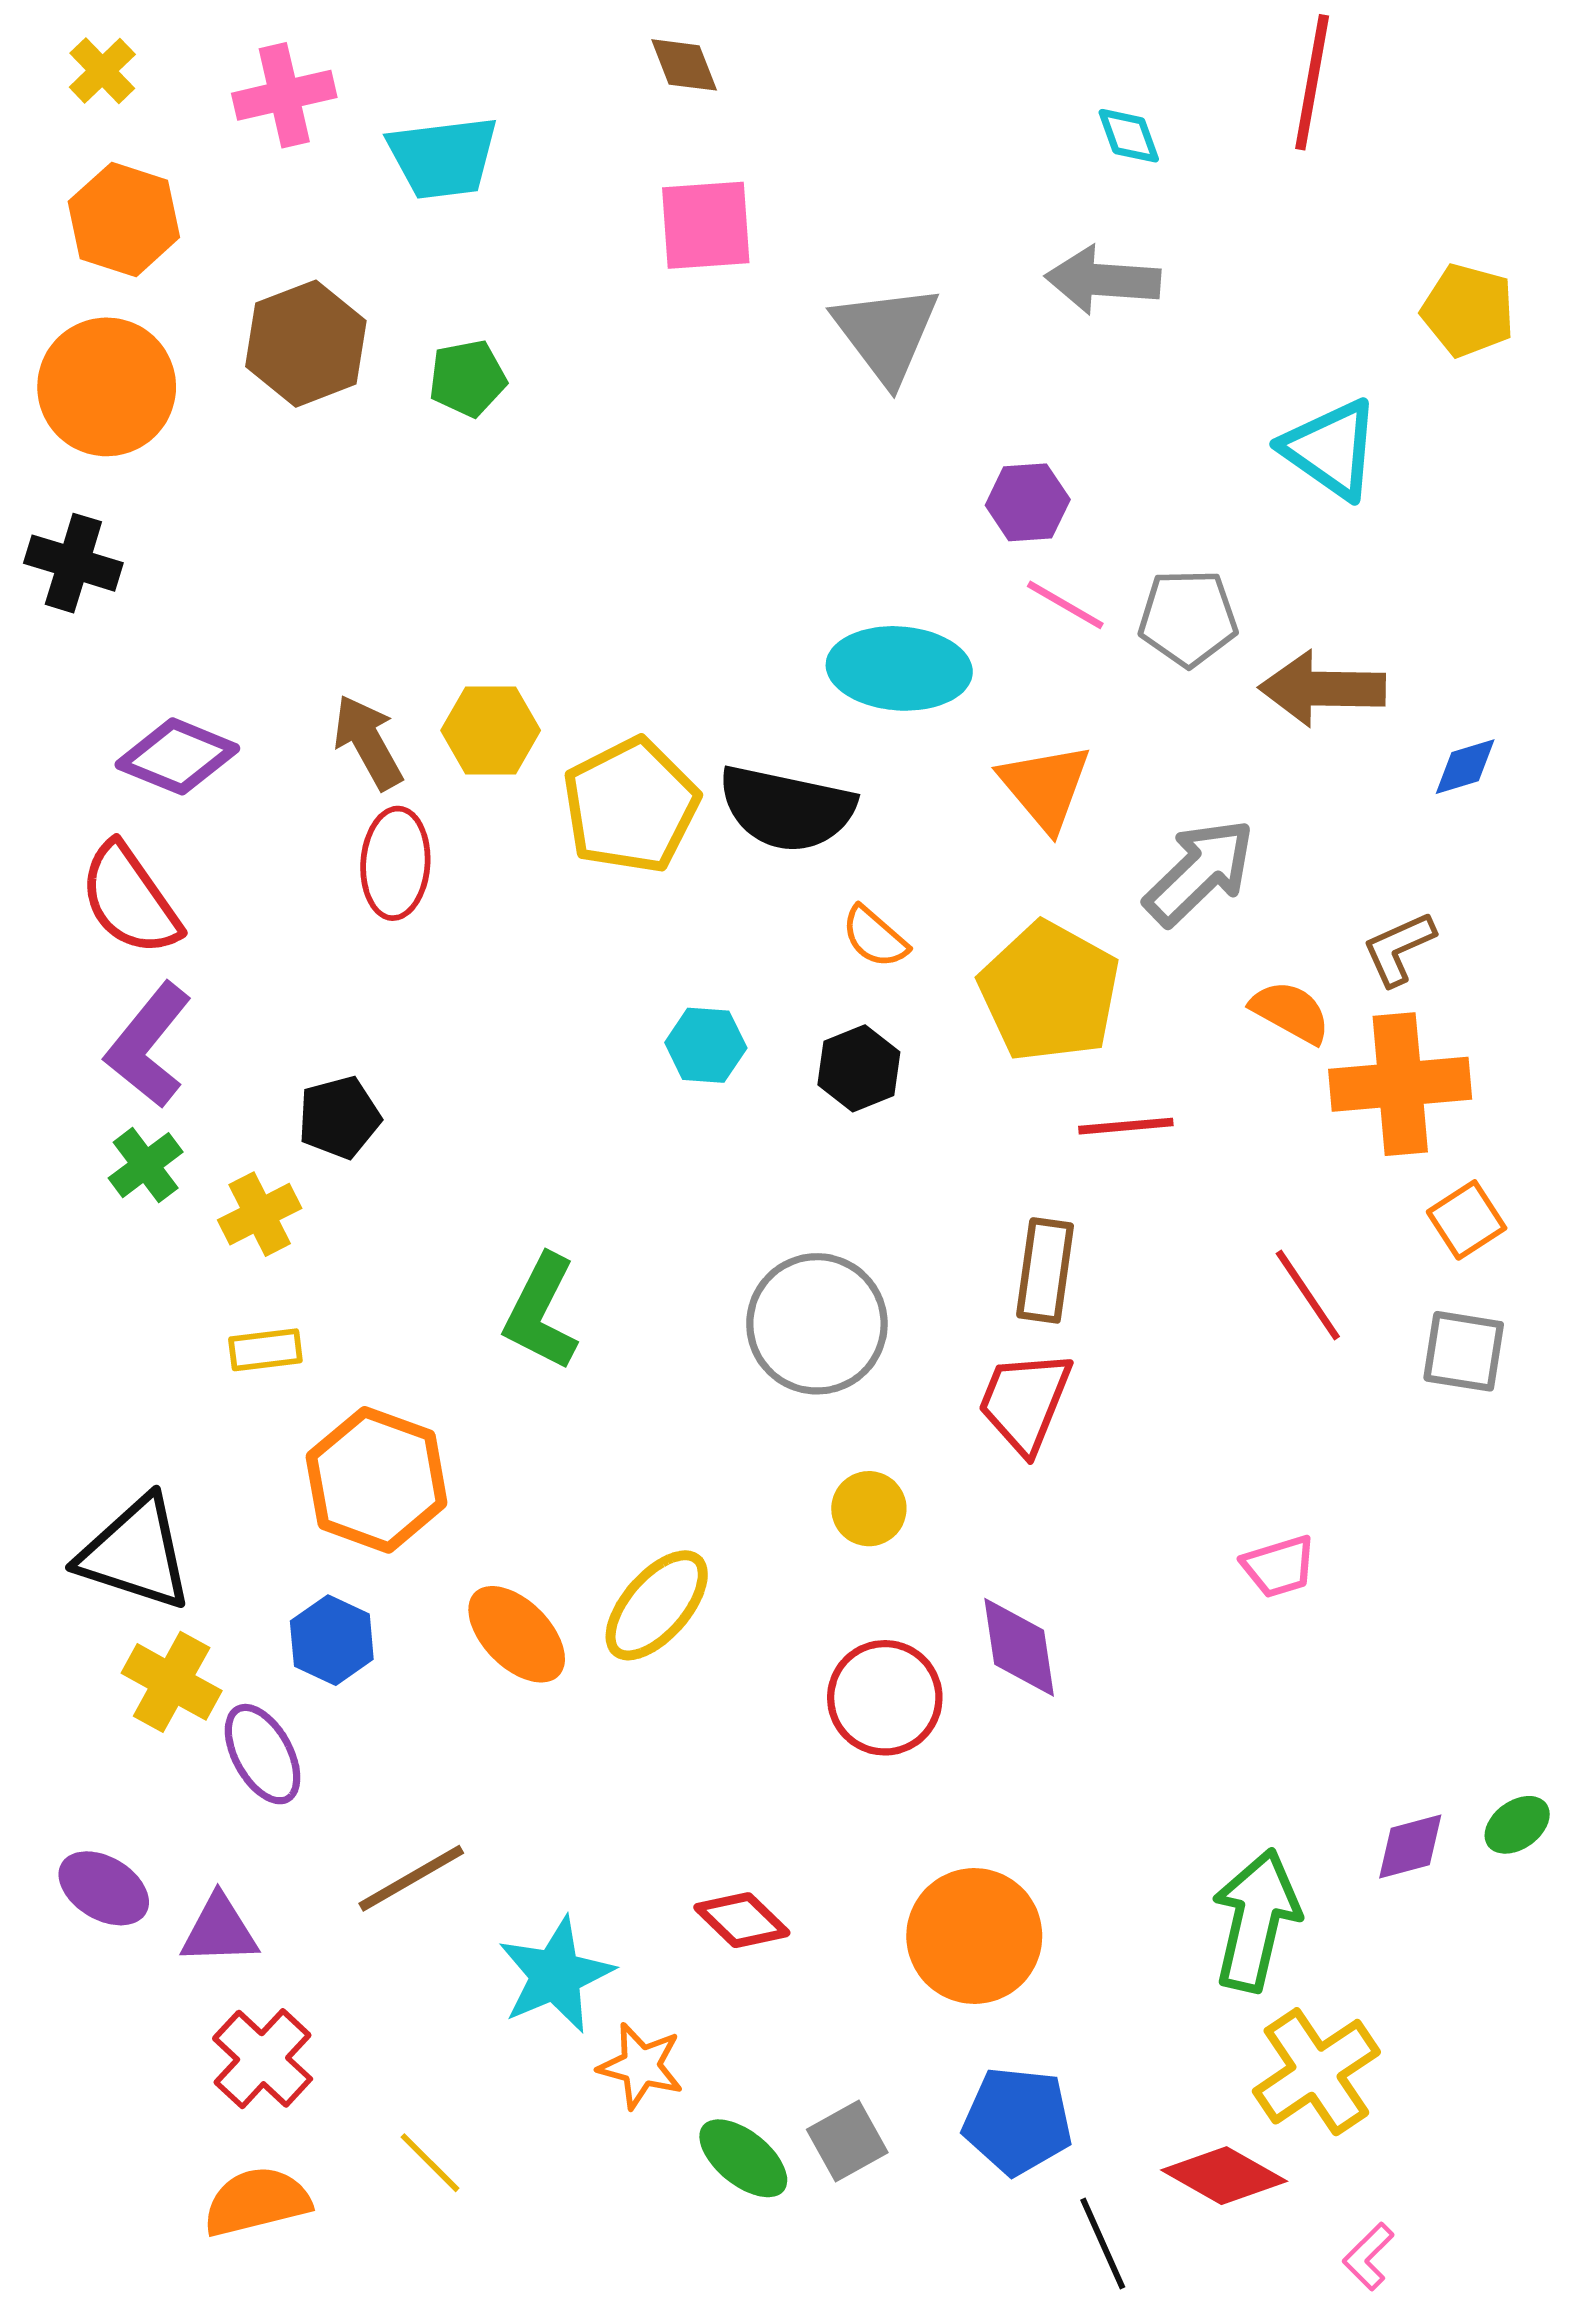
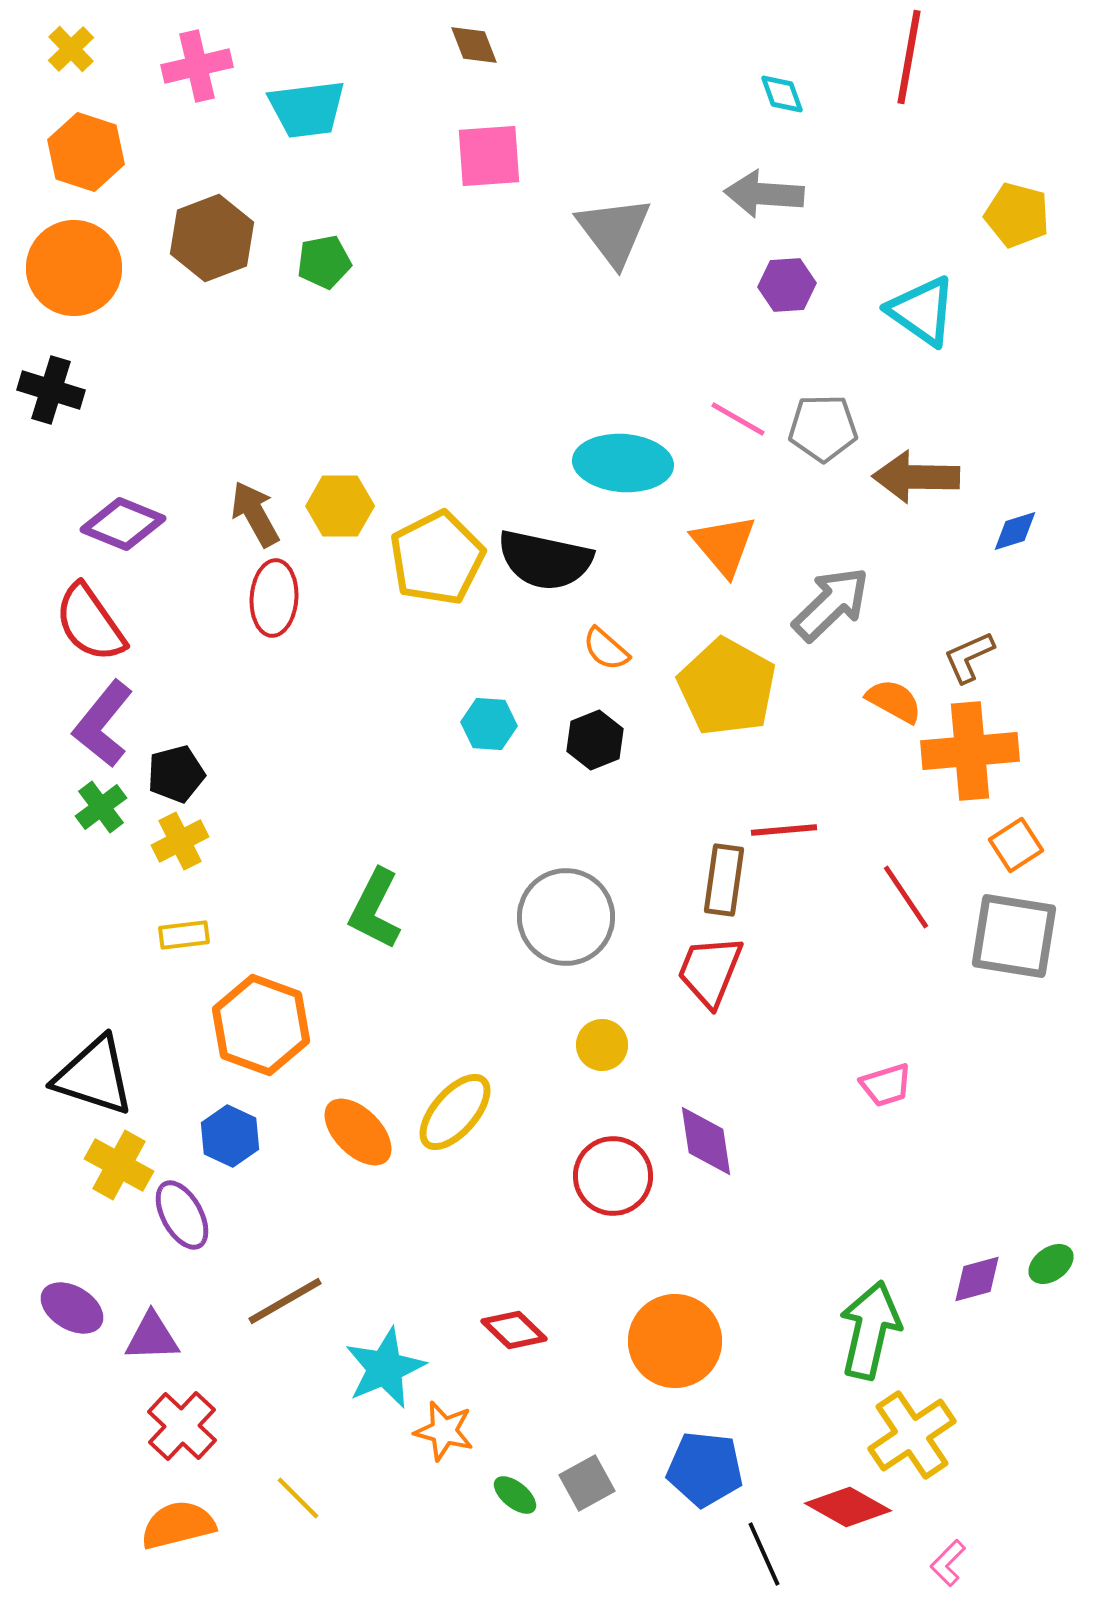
purple hexagon: (1028, 502) -> (787, 285), moved
black pentagon: (339, 1117) -> (176, 774), moved
red line: (1126, 1126) -> (784, 830), moved
gray square: (1464, 1351) -> (1014, 936), size x1.5
green ellipse: (743, 2158) -> (515, 1495), size x0.7

